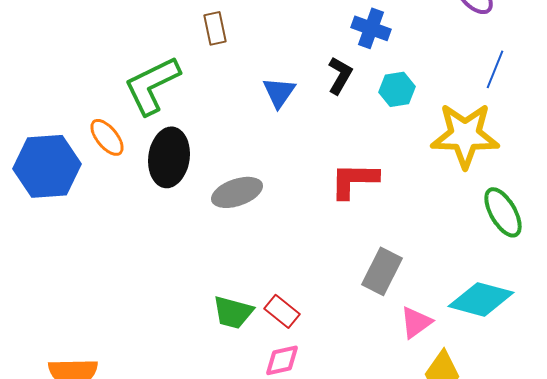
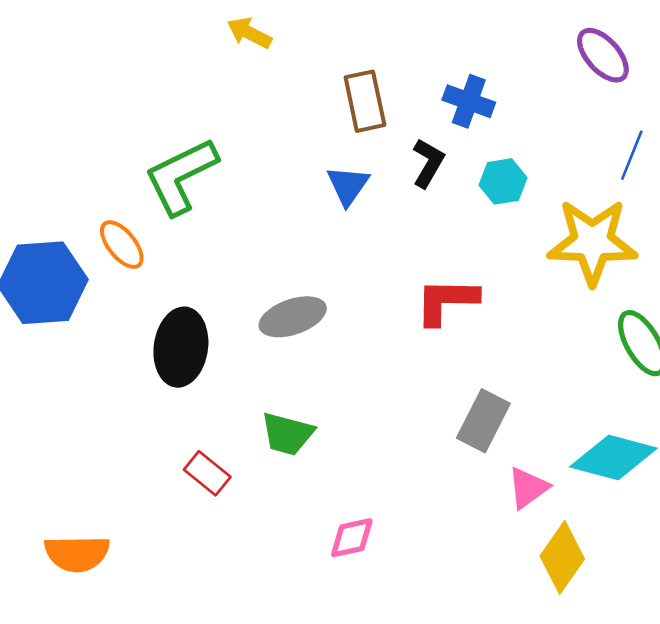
brown rectangle: (215, 28) -> (365, 101), moved, size x1.4
black ellipse: (169, 157) -> (181, 347), moved
red rectangle: (282, 311) -> (207, 473), moved
green trapezoid: (233, 312) -> (287, 434), moved

